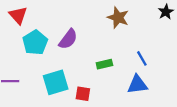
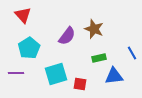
brown star: (118, 18) -> (94, 29), moved
cyan pentagon: (35, 43) -> (29, 48), moved
blue triangle: (137, 85) -> (114, 76), moved

